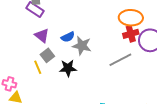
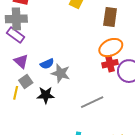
orange ellipse: (131, 18) -> (111, 48), turned -30
gray line: (120, 60) -> (92, 102), moved
yellow line: (38, 67) -> (16, 93), turned 32

